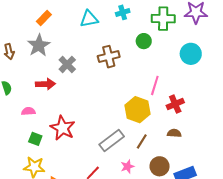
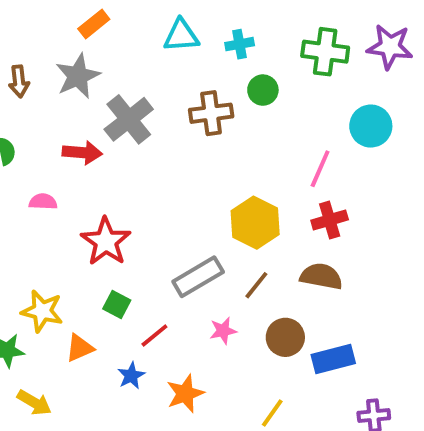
cyan cross: (123, 12) -> (240, 44), moved
green circle: (144, 41) -> (263, 90), moved
gray cross: (67, 64) -> (129, 119), size x1.4
pink line: (155, 85) -> (320, 169), moved
brown semicircle: (174, 133) -> (321, 276), size x1.5
green square: (35, 139) -> (117, 305), moved

